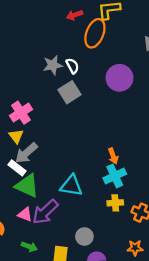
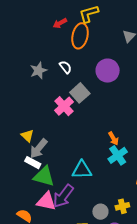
gray star: (53, 65) -> (39, 70), moved
gray square: (70, 92) -> (80, 93), moved
pink cross: (21, 113) -> (64, 106), moved
yellow cross: (115, 203) -> (122, 206), moved
pink triangle: (25, 214) -> (46, 201), size x1.5

